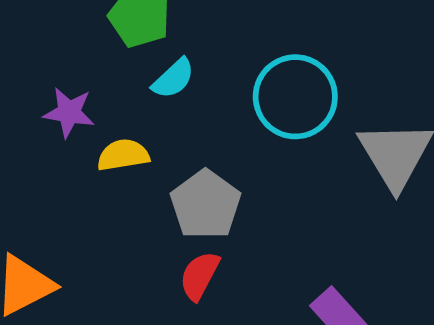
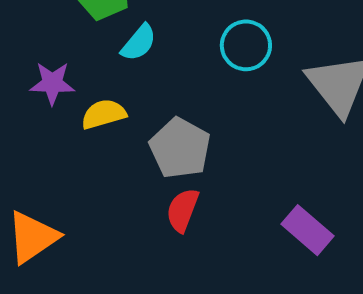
cyan circle: (295, 97) -> (246, 45), size x0.7

